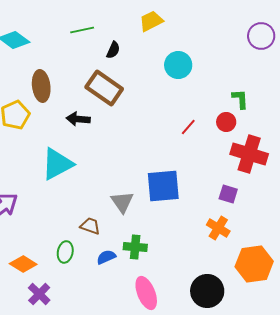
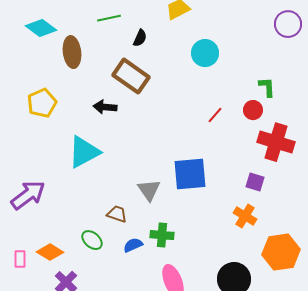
brown ellipse: (41, 86) -> (72, 52), moved
green ellipse: (65, 252) -> (92, 240), turned -60

